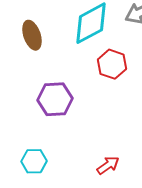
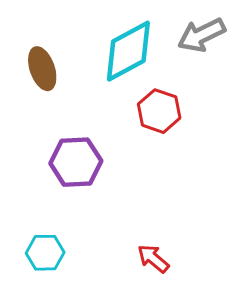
red arrow: (108, 165) -> (153, 259), turned -105

